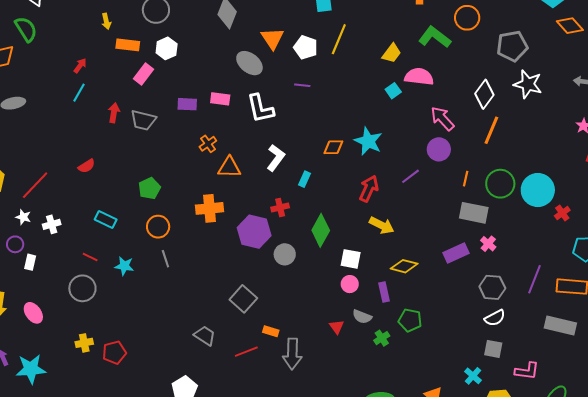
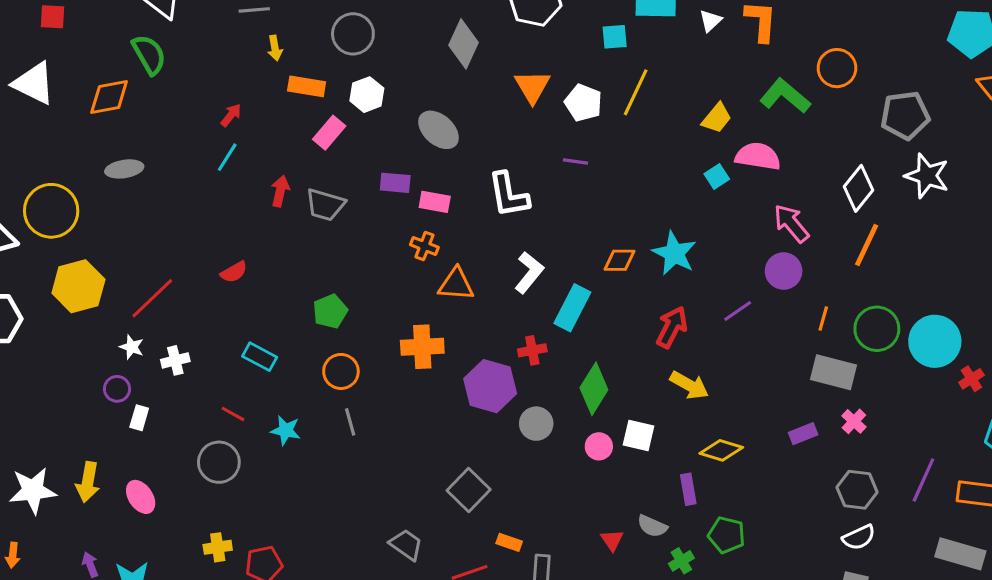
gray ellipse: (249, 63) -> (438, 130), moved
pink rectangle: (220, 99) -> (435, 202), moved
orange cross: (208, 144) -> (424, 246), turned -36
cyan rectangle: (304, 179) -> (572, 308), size x1.8
purple rectangle: (456, 253) -> (803, 434), size x0.7
pink circle: (350, 284) -> (599, 446), moved

